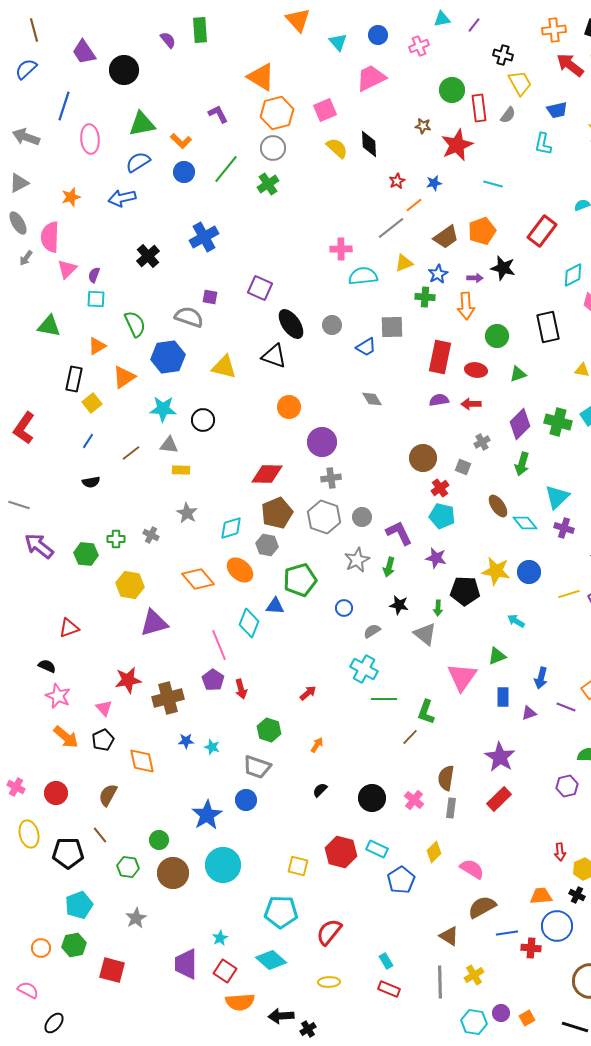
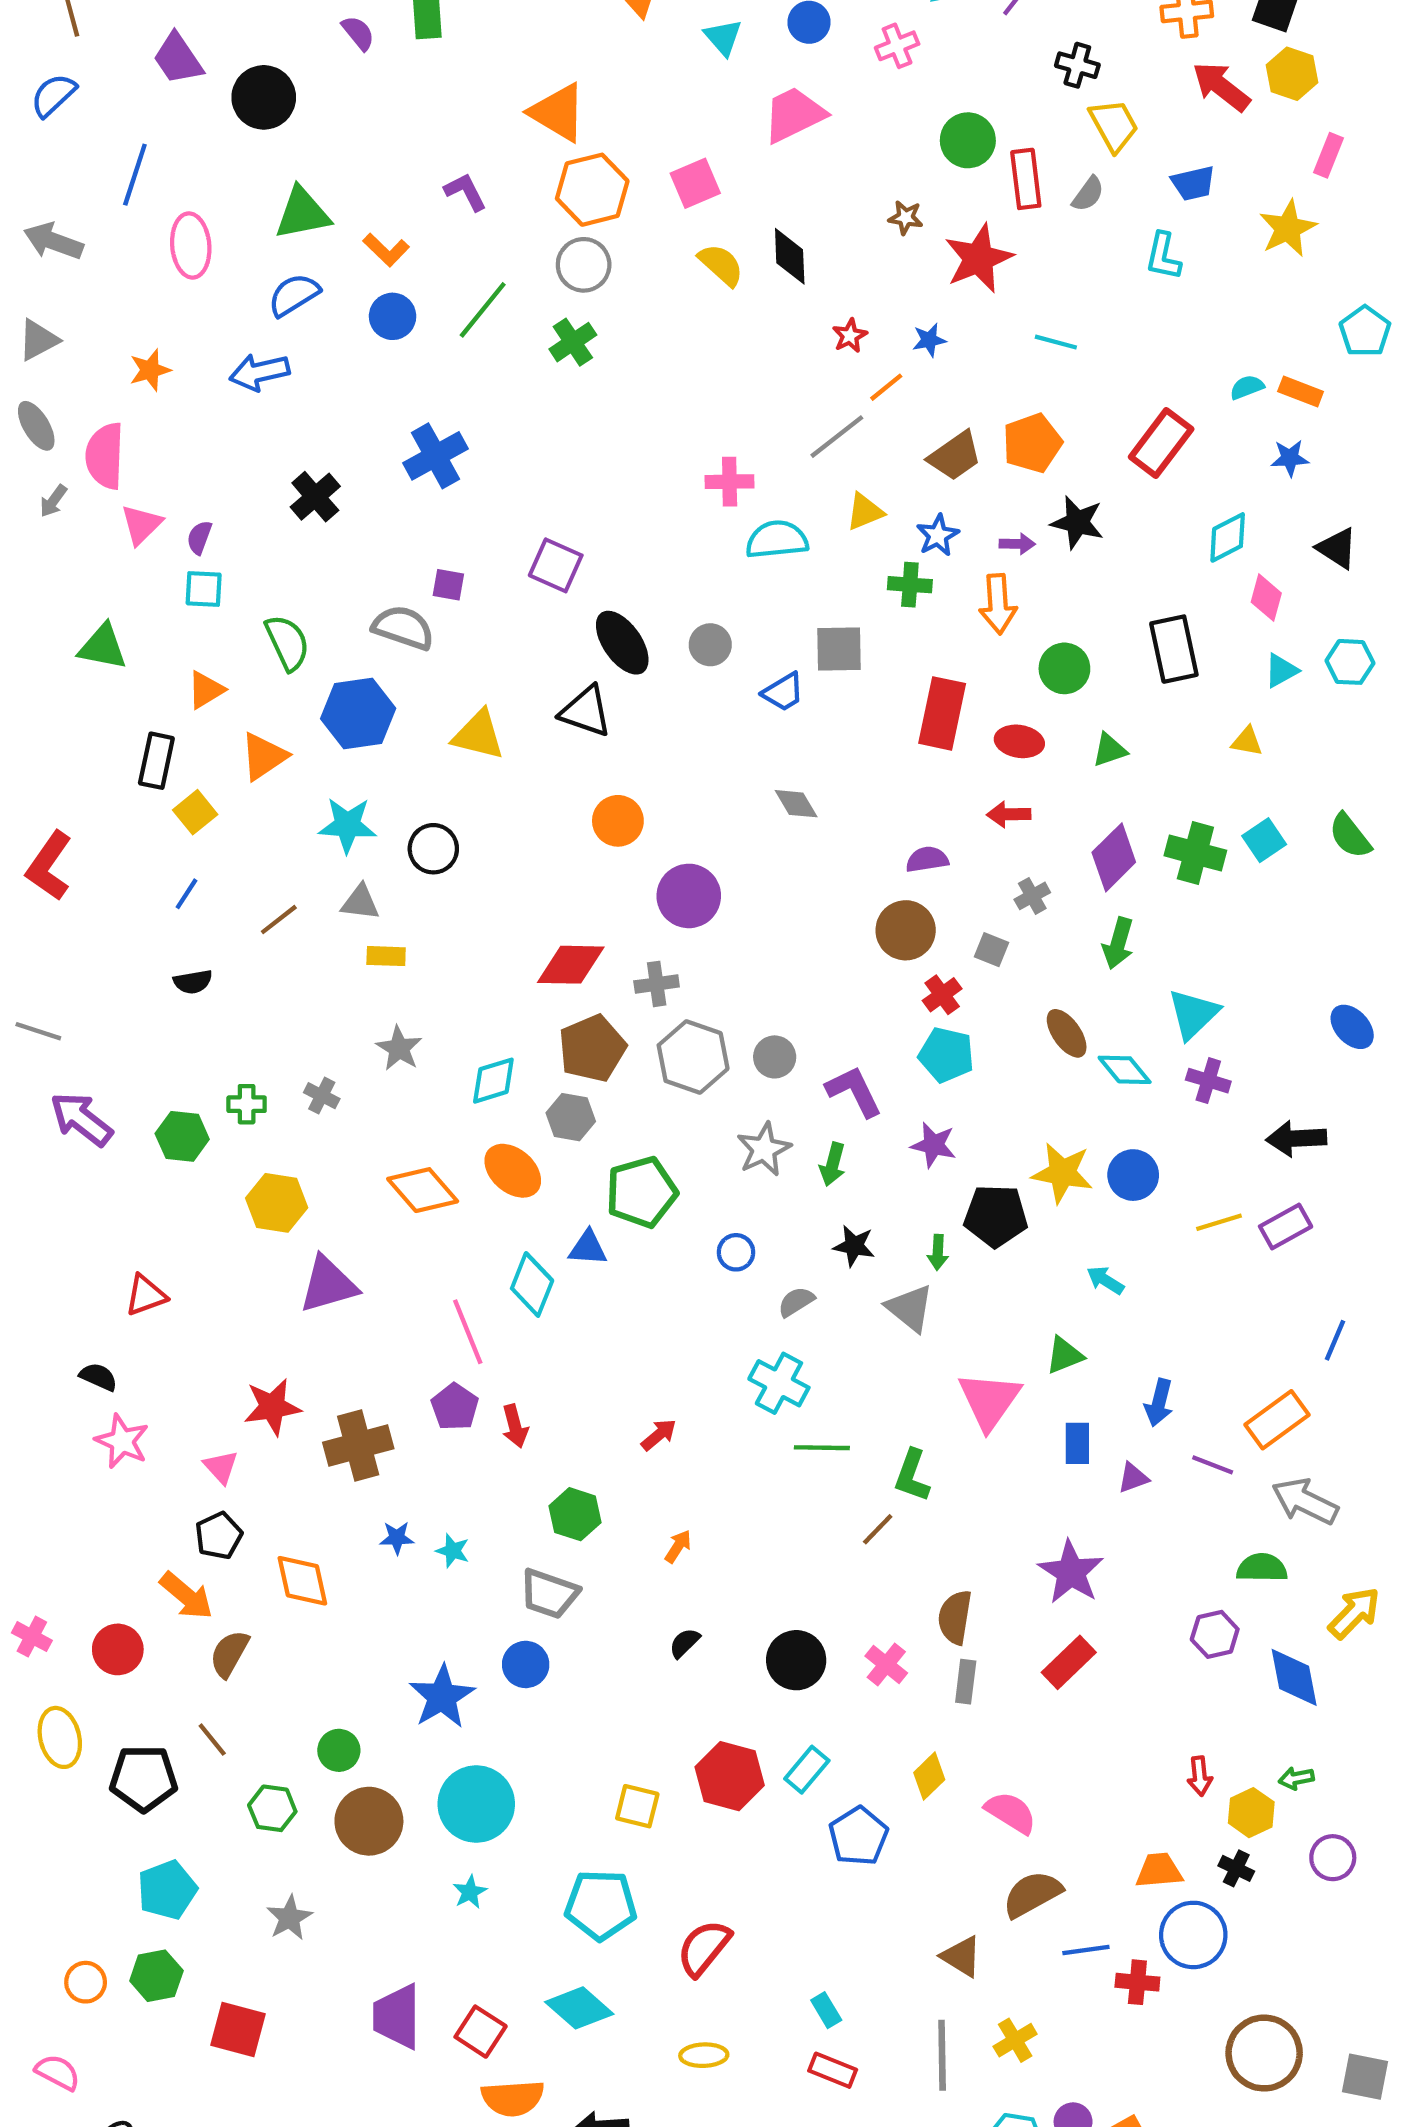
purple semicircle: (439, 400) -> (927, 859), moved
gray cross: (331, 478) -> (657, 984), moved
orange arrow: (66, 737) -> (186, 1596), moved
cyan rectangle: (377, 849) -> (807, 1770), turned -75
cyan star: (220, 938) -> (470, 1892), moved

